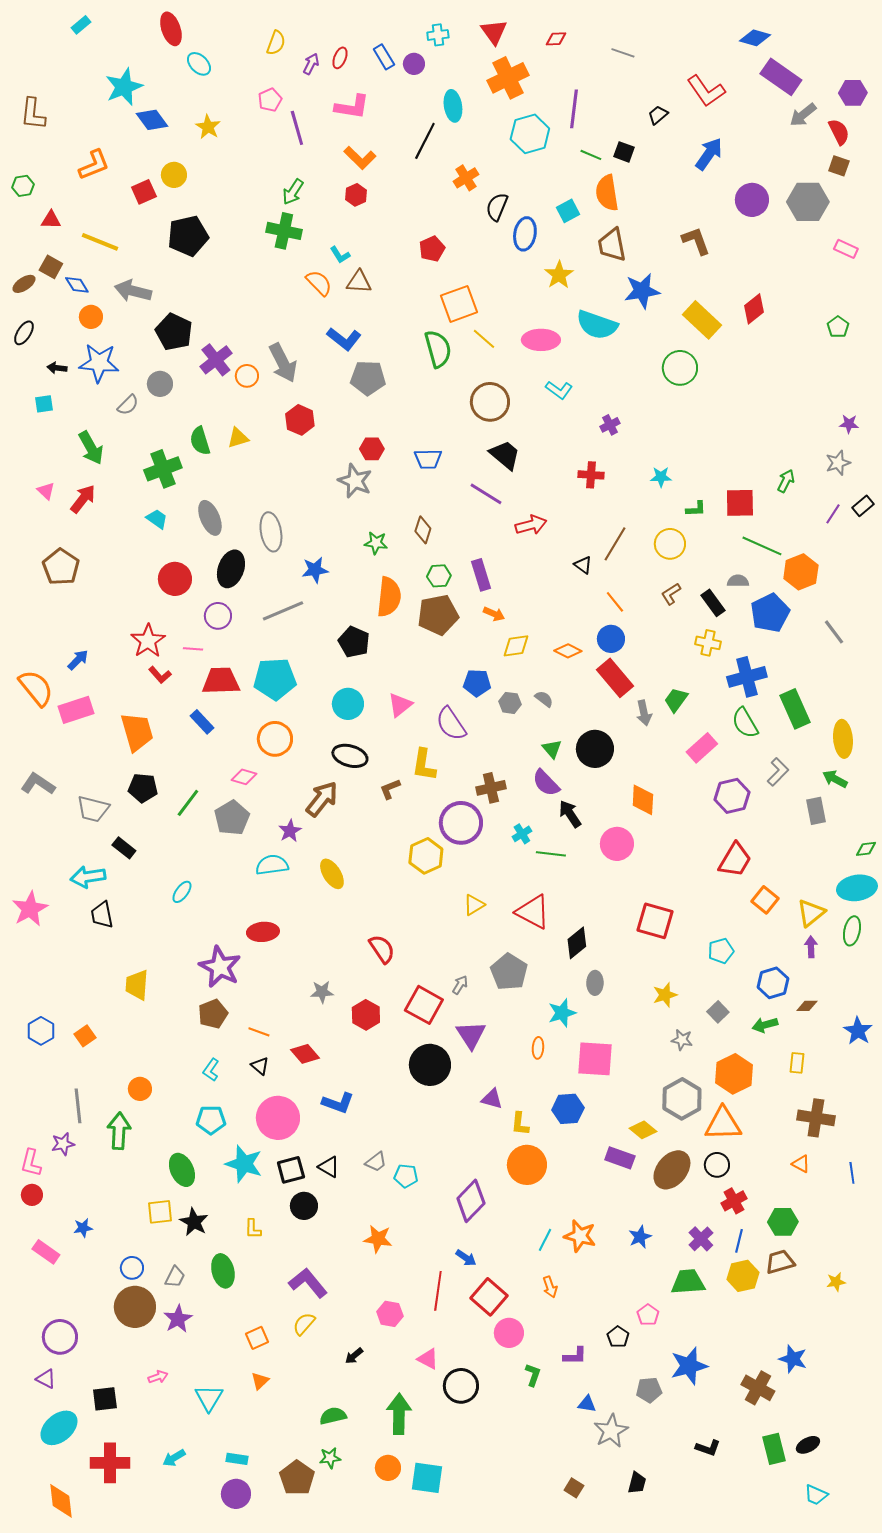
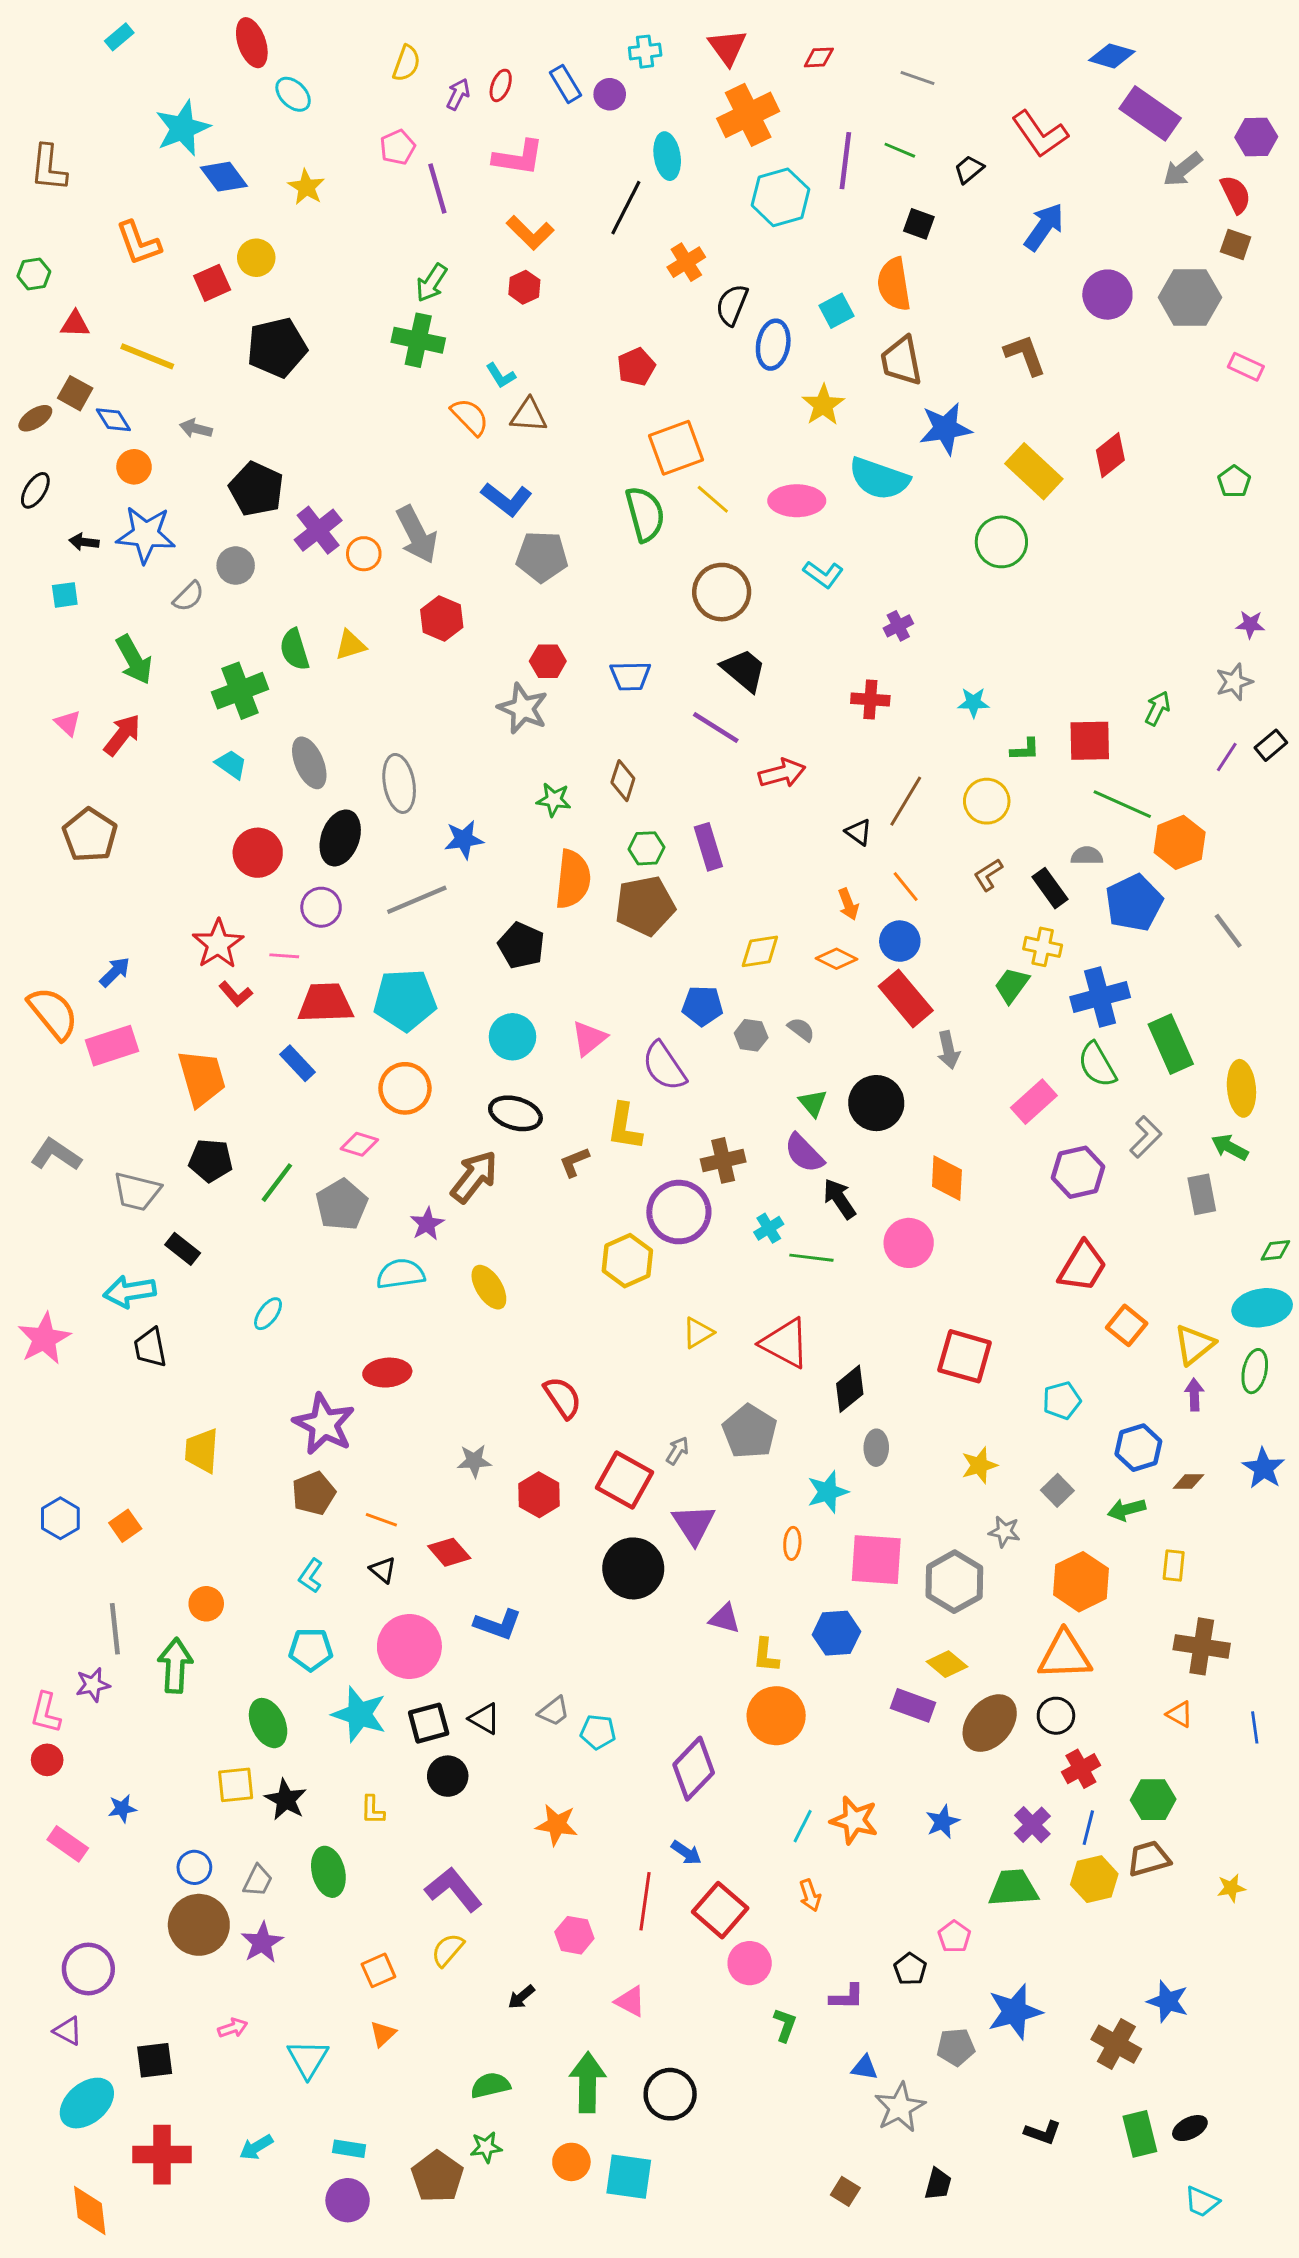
green line: (591, 155) -> (900, 150), moved
orange L-shape: (94, 165) -> (138, 243), turned 92
gray arrow: (133, 291) -> (196, 429), size x0.6
orange arrow: (494, 614) -> (848, 904), moved, turned 45
green trapezoid: (676, 700) -> (1012, 985), moved
blue star: (858, 1031) -> (1264, 1468), moved
gray hexagon: (682, 1099) -> (954, 1582), moved
black circle: (461, 1386) -> (670, 2094), moved

